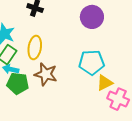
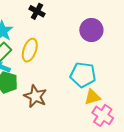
brown star: (46, 74) -> (35, 96), moved

